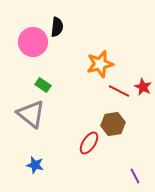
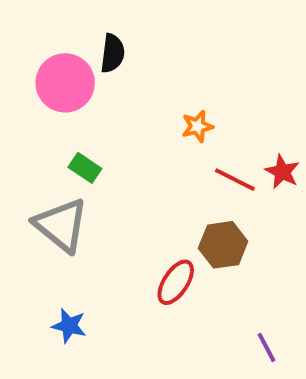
orange star: (100, 64) -> (197, 126), size x0.6

